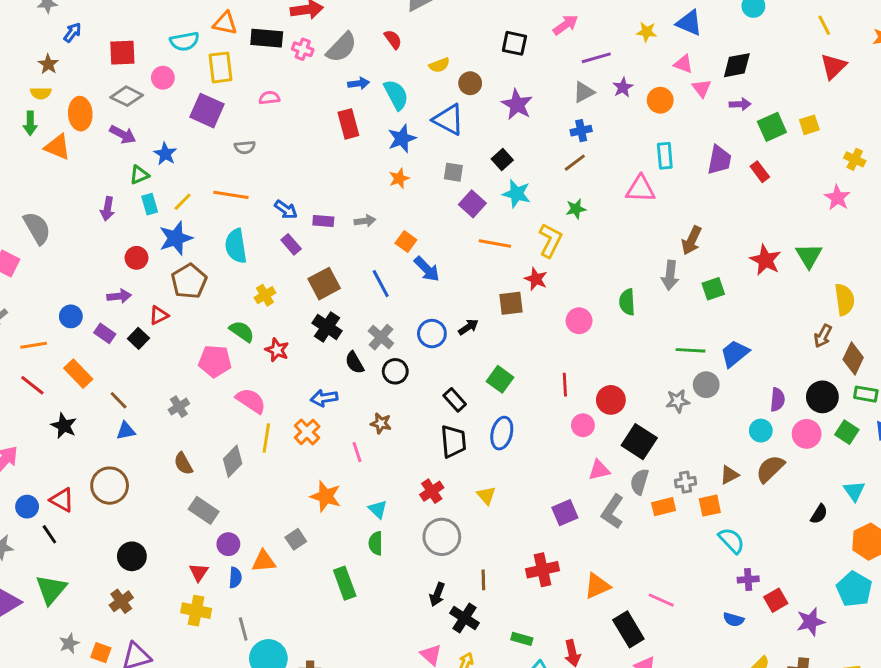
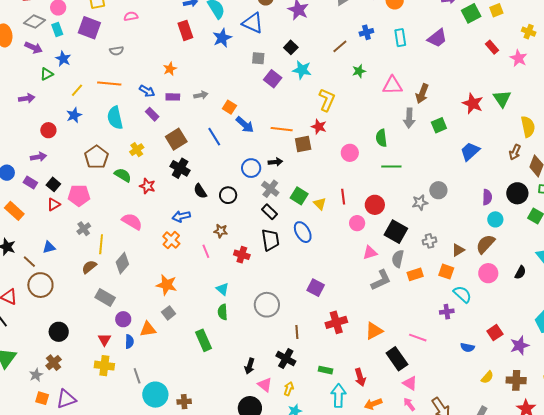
blue cross: (581, 131) -> (366, 32), moved
purple trapezoid: (719, 160) -> (437, 38), turned 45
red rectangle: (760, 172) -> (492, 47), moved
orange star: (399, 178) -> (170, 69), moved
pink triangle: (640, 189) -> (392, 85), moved
cyan rectangle: (150, 204) -> (57, 29), moved
purple arrow: (107, 209) -> (27, 98), turned -105
green star: (576, 209) -> (359, 71), moved
blue star: (176, 238) -> (74, 115), size x0.7
orange line: (495, 243) -> (282, 129), moved
brown pentagon: (189, 281) -> (96, 157), moved
red triangle: (159, 315) -> (54, 204), moved
black arrow: (468, 327) -> (275, 162), turned 32
gray cross: (381, 337) -> (270, 189), moved
green line: (690, 350) -> (391, 166), moved
blue trapezoid: (735, 353) -> (470, 151), moved
pink pentagon: (215, 361) -> (79, 195), moved
brown line: (119, 400) -> (29, 262), moved
cyan circle: (761, 431) -> (495, 219), moved
blue ellipse: (502, 433) -> (303, 232), turned -40
pink circle: (807, 434) -> (488, 273), moved
yellow line: (266, 438) -> (101, 244), moved
brown semicircle: (183, 464) -> (89, 267), turned 84
gray cross: (686, 482) -> (429, 241), moved
red cross: (432, 491) -> (242, 255), moved, turned -35
yellow triangle: (486, 495) -> (320, 204), moved
orange star: (326, 496) -> (167, 285), moved
orange square: (710, 506) -> (446, 272), turned 35
gray L-shape: (613, 512) -> (381, 280), turned -145
purple square: (565, 513) -> (316, 288), moved, turned -36
purple cross: (748, 579) -> (447, 312), moved
black arrow: (437, 594) -> (250, 366), moved
gray star: (69, 643) -> (36, 375), moved

